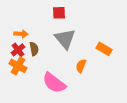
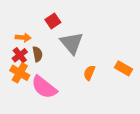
red square: (59, 13) -> (53, 21), moved, turned -32
orange rectangle: (104, 49) -> (124, 68), moved
pink semicircle: (54, 83) -> (44, 87), moved

